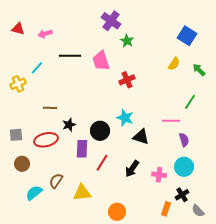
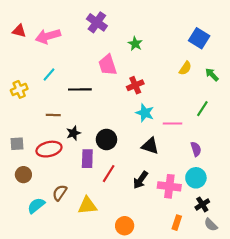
purple cross: (111, 21) -> (97, 22), moved
pink arrow: (45, 34) -> (48, 36), size x1.6
black line: (70, 56) -> (80, 89), moved
cyan line: (37, 68) -> (49, 75), moved
cyan star: (125, 118) -> (145, 113), moved
pink line: (171, 121) -> (172, 124), moved
pink cross: (159, 175) -> (169, 186), size x1.5
black cross: (182, 195) -> (202, 204), moved

